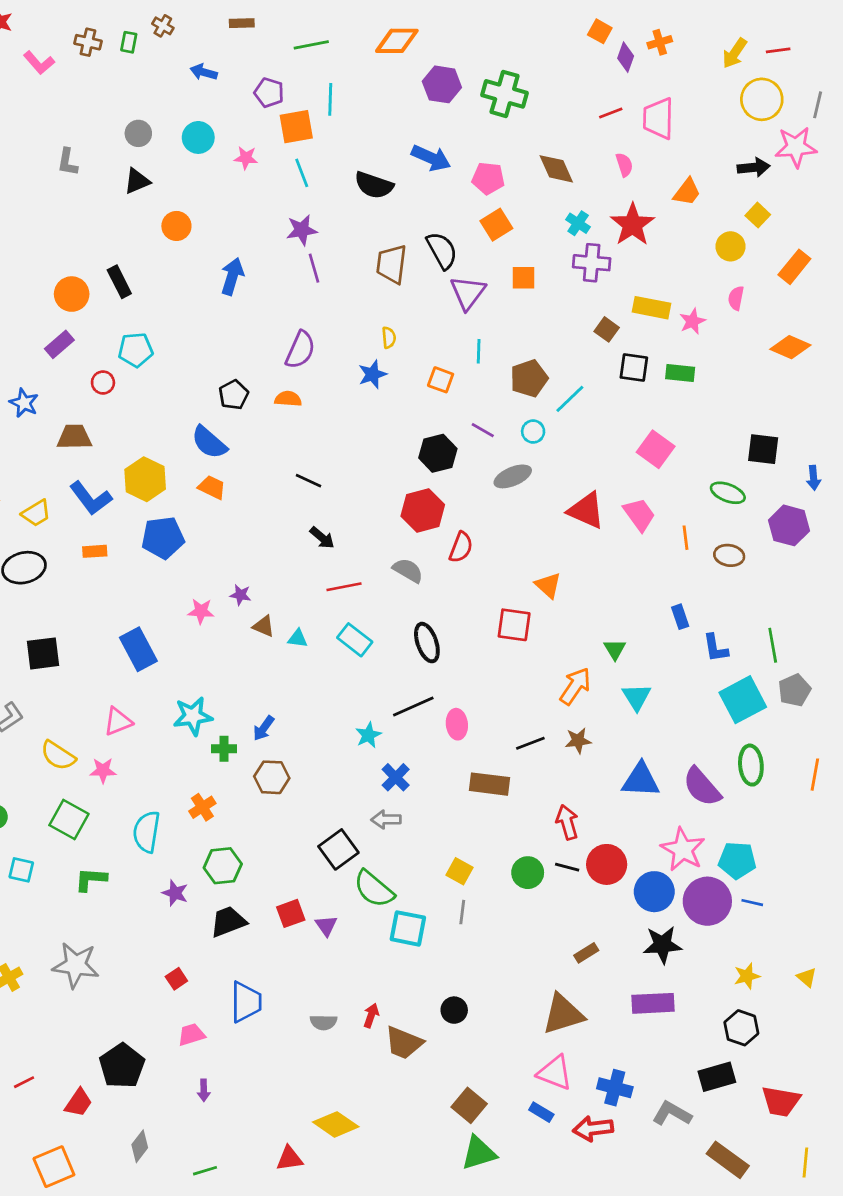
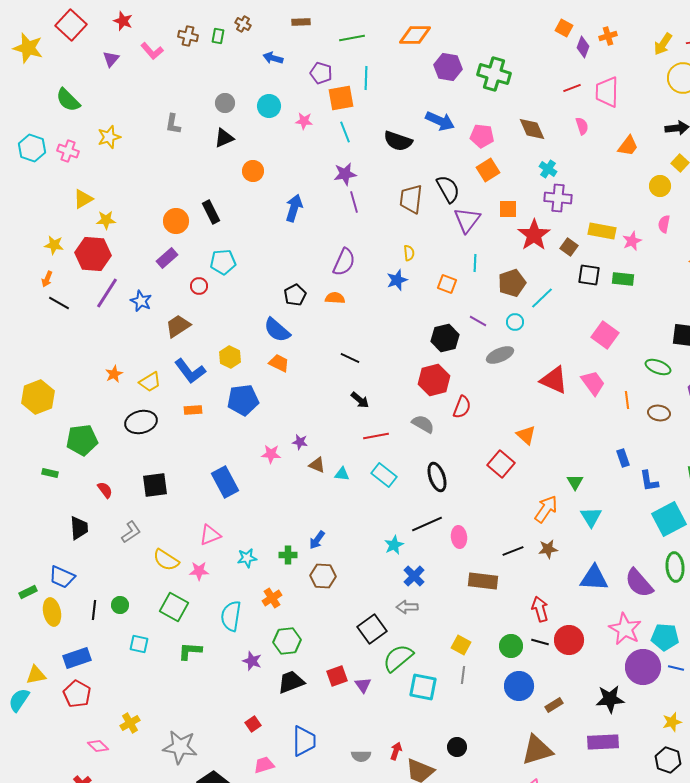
red star: (632, 225) -> (534, 235), moved
brown trapezoid: (74, 437) -> (178, 326), turned -32
yellow hexagon: (145, 479) -> (230, 357), size x0.7
red square: (514, 625) -> (501, 464), turned 32
cyan star: (193, 716) -> (247, 558), moved, size x0.7
green semicircle: (374, 889) -> (398, 658), turned 100
blue circle: (654, 892) -> (519, 686), moved
gray star: (76, 965) -> (180, 747), moved

